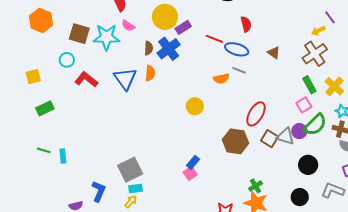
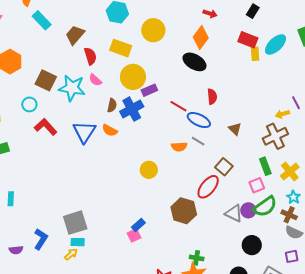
orange semicircle: (150, 73) -> (110, 130), turned 105
brown square: (270, 139) -> (224, 167), moved
green cross: (256, 186) -> (197, 258), turned 32

